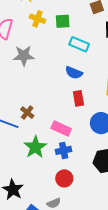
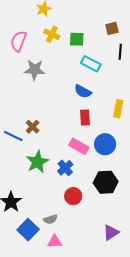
pink rectangle: (61, 129) -> (79, 146), moved
blue cross: (64, 150) -> (65, 168), turned -35
red circle: (64, 178) -> (73, 196), moved

